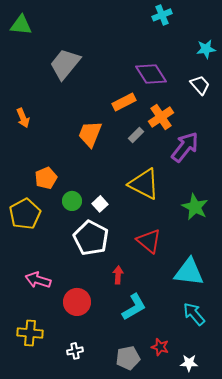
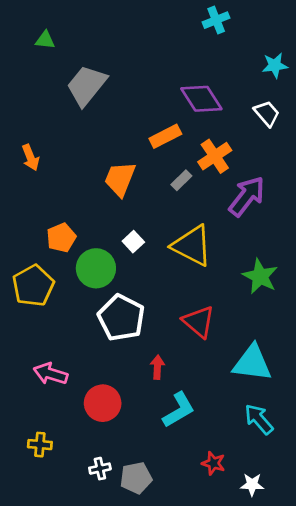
green triangle: (21, 25) -> (45, 40), moved, size x0.7
green circle: (72, 201) -> (96, 268), size x1.5
white square: (100, 204) -> (133, 242), moved
yellow cross: (30, 333) -> (40, 445), size x0.7
gray pentagon: (128, 358) -> (136, 478), moved

